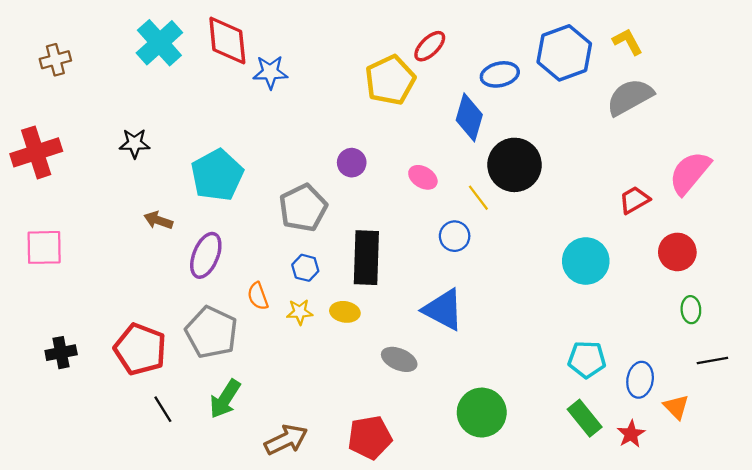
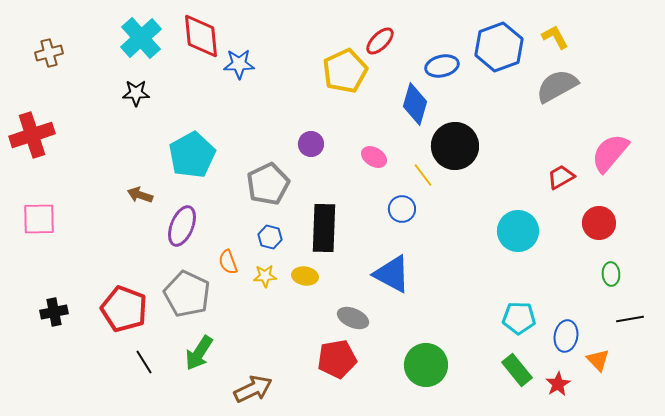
black star: (135, 143) -> (136, 93), moved
red pentagon: (370, 437) -> (337, 359), moved

